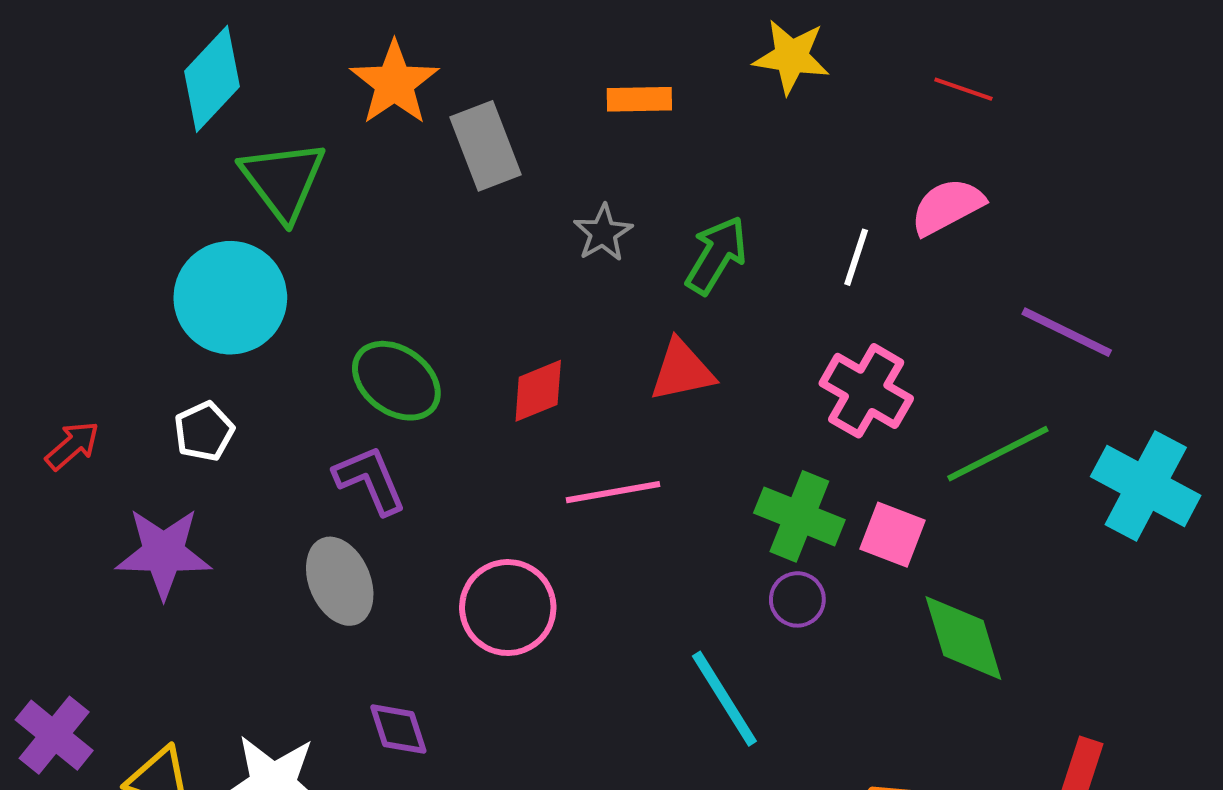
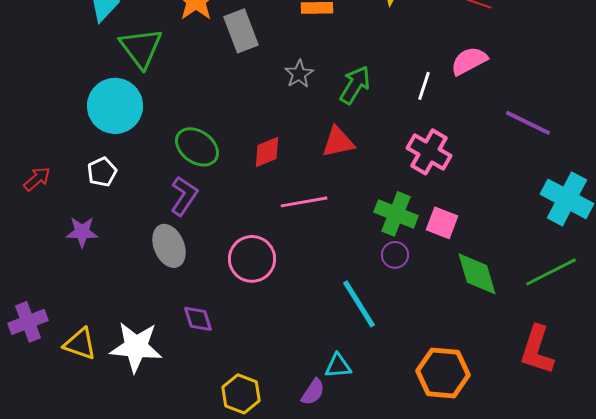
green line: (998, 454) -> (551, 272), moved
purple L-shape: (370, 480) -> (184, 196), turned 57
purple star: (164, 553) -> (82, 232), size x0.7
purple cross: (54, 735) -> (28, 322), turned 30

